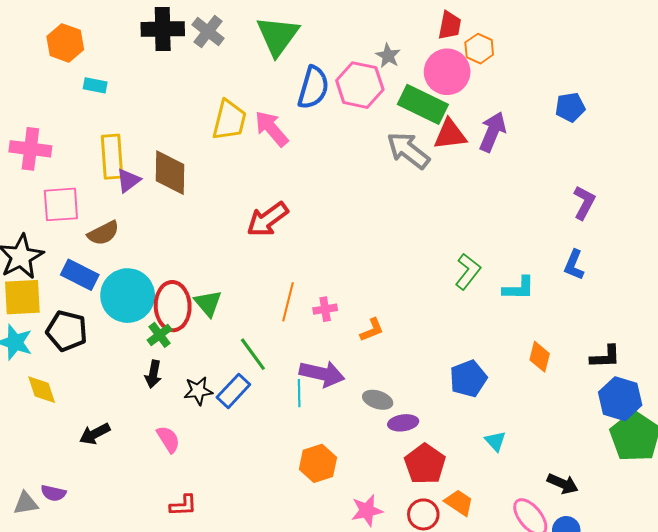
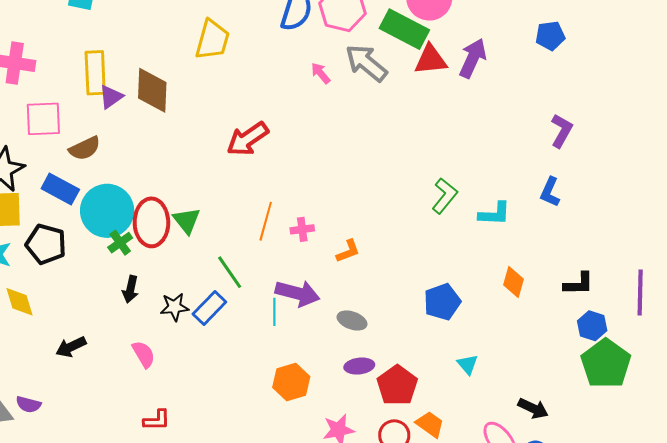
pink arrow: (271, 129) -> (321, 73), moved, size x0.6
gray arrow: (408, 150) -> (366, 63), moved
green cross: (160, 335) -> (120, 243), moved
blue hexagon: (620, 399) -> (592, 326), size x0.7
purple ellipse: (403, 423) -> (359, 366), moved

